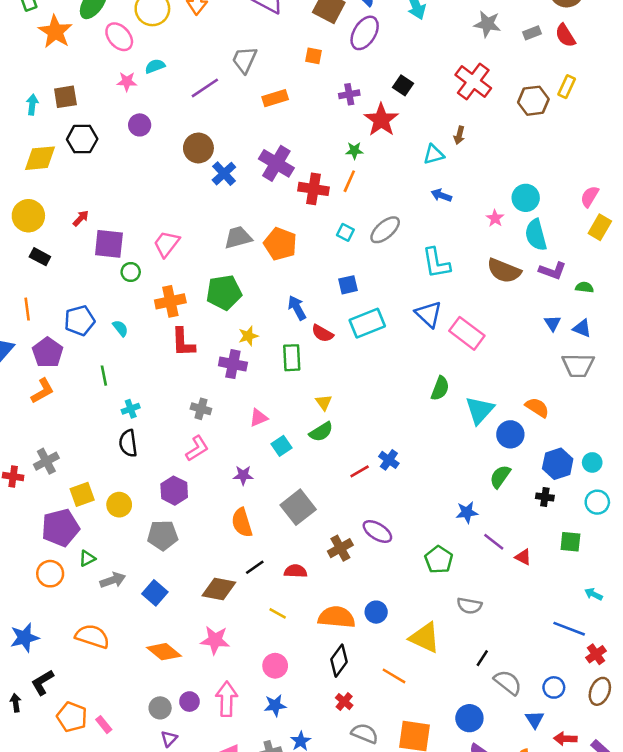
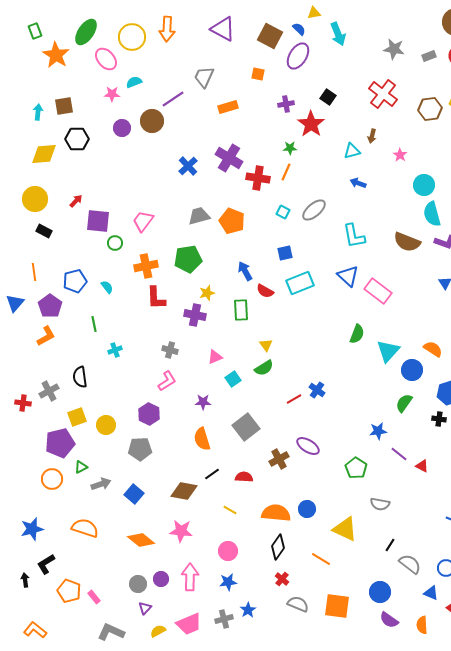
brown circle: (198, 148) -> (152, 121), moved
pink star: (495, 218) -> (400, 155), moved
black semicircle: (128, 443) -> (80, 377), moved
blue triangle: (535, 719) -> (431, 593), turned -35

